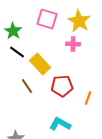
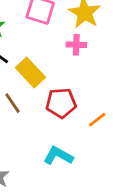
orange line: (88, 98) -> (97, 120), turned 32

